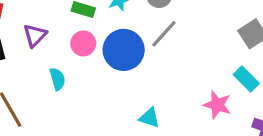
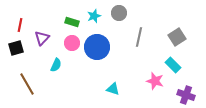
gray line: (164, 34) -> (139, 37), moved, turned -30
cyan semicircle: (57, 79) -> (56, 65), turned 40

